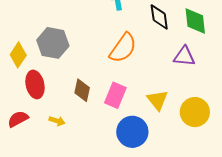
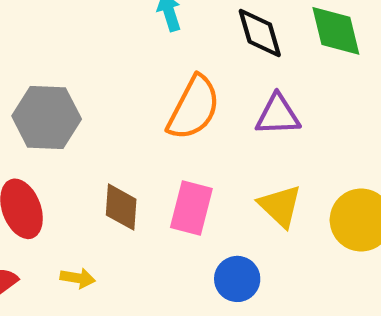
purple triangle: (184, 56) -> (278, 115), moved
blue circle: (132, 132) -> (237, 279), size x0.7

